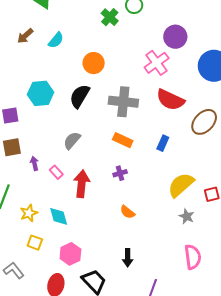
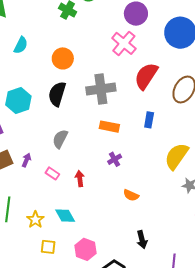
red semicircle: (170, 100) -> (146, 76), turned 112
purple arrow: (34, 163) -> (26, 160), moved, turned 48
red arrow: (82, 184) -> (80, 179), size x0.6

